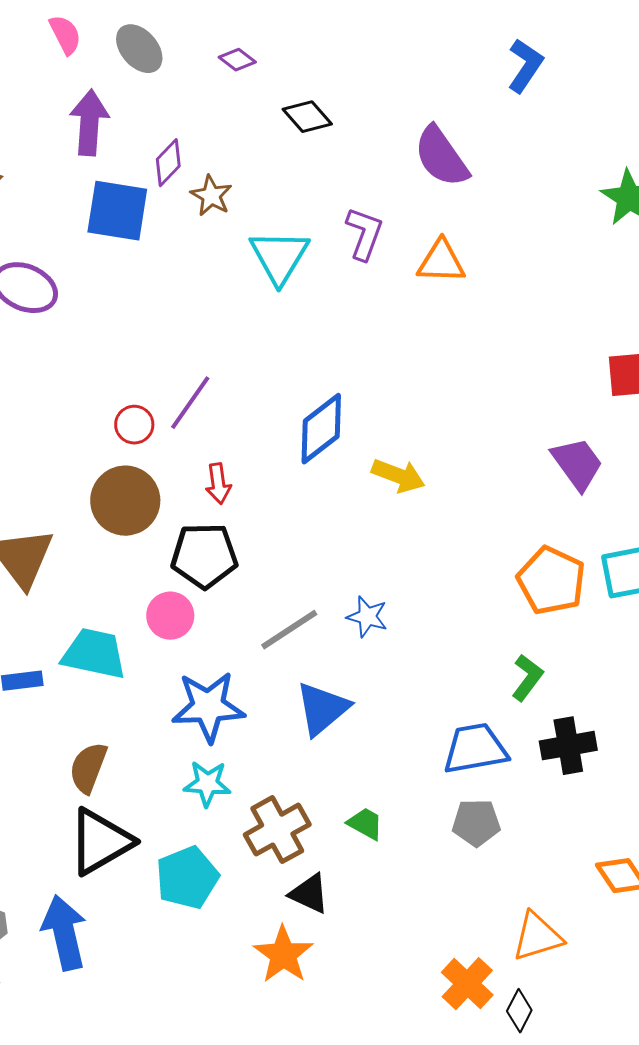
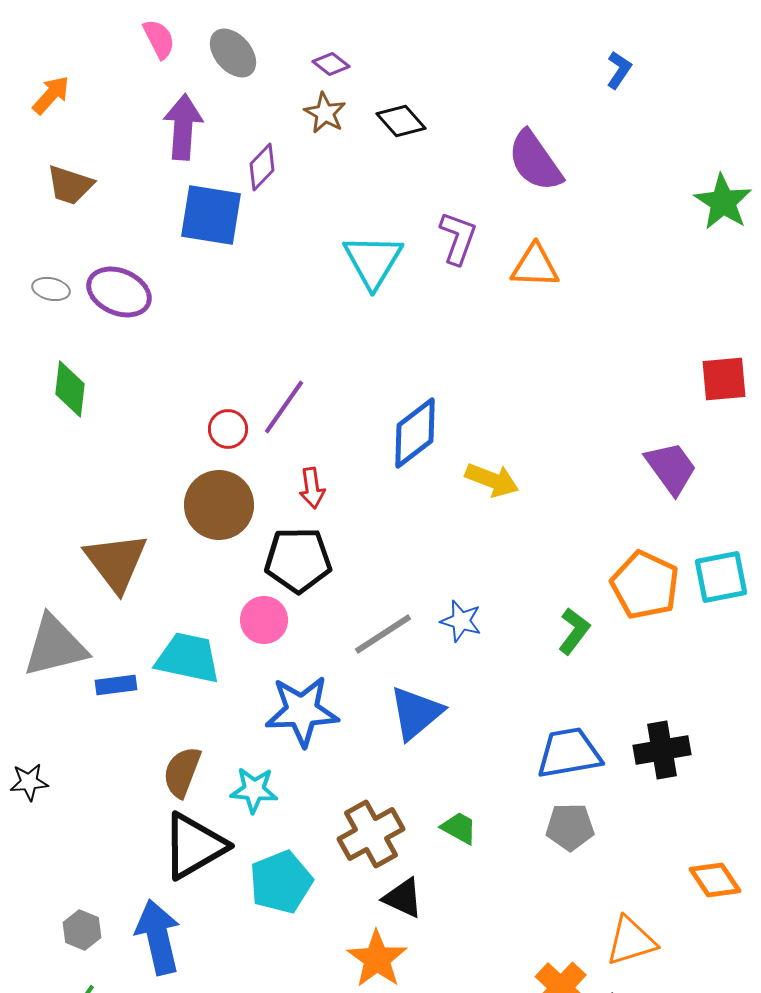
blue L-shape: (525, 66) -> (619, 70), size x0.7
brown star: (211, 196) -> (325, 113), moved
green L-shape: (527, 678) -> (574, 631), moved
cyan star: (207, 784) -> (254, 790), moved

